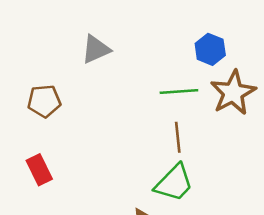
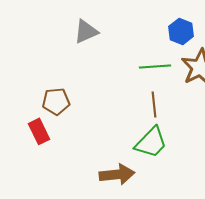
brown pentagon: (44, 101) -> (56, 101), moved

